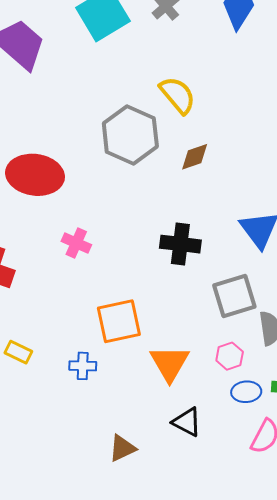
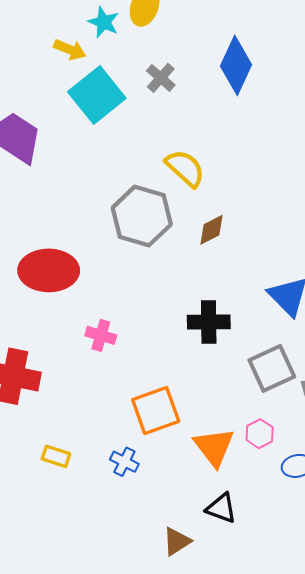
pink hexagon: (230, 356) -> (260, 434), moved
blue cross: (83, 366) -> (124, 462), turned 32
black triangle: (187, 422) -> (221, 508), moved

